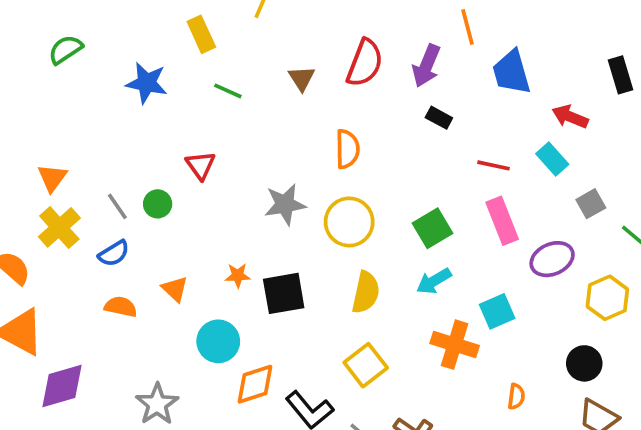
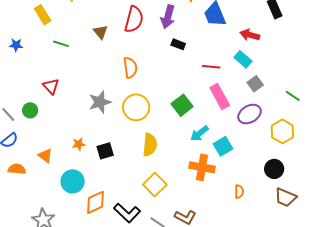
blue star: (147, 83) -> (16, 45), size x0.6
gray square: (591, 204) -> (255, 84), moved
cyan arrow: (434, 281) -> (199, 133), moved
black square: (284, 293) -> (105, 151), size x0.7

